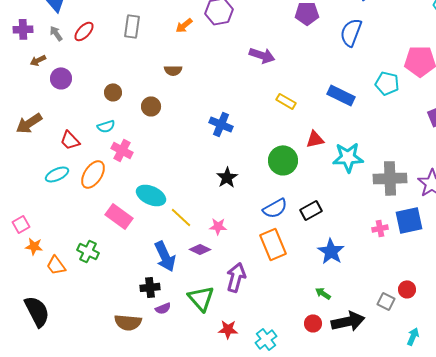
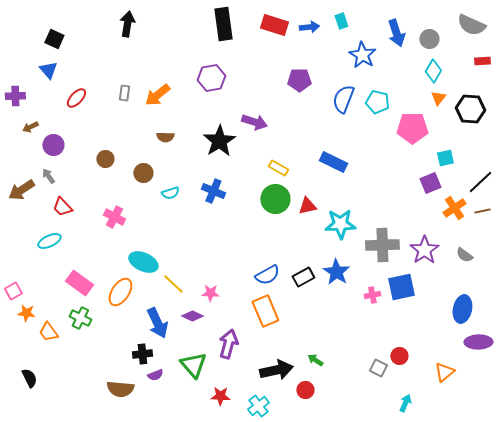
orange arrow: (184, 25) -> (157, 95), moved, size x1.5
gray rectangle: (132, 26) -> (124, 93), size x0.7
gray arrow: (56, 33) -> (48, 176), moved
cyan pentagon: (387, 83) -> (377, 102), moved
cyan semicircle: (106, 126) -> (170, 193), moved
green circle: (283, 160) -> (275, 199), moved
orange ellipse: (93, 174) -> (120, 292), moved
black star: (227, 177) -> (219, 141), moved, size x1.5
pink rectangle: (119, 216) -> (79, 283), moved
blue star: (331, 251) -> (336, 272), moved
black semicircle: (37, 311) -> (29, 378), size x0.6
black arrow: (348, 321) -> (276, 370), moved

